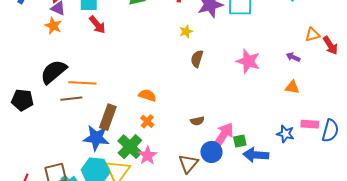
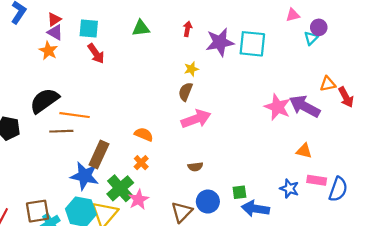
purple arrow: (293, 57) -> (305, 106), size x2.0
brown semicircle: (197, 59) -> (186, 92), moved
pink star: (248, 61) -> (277, 107), moved
orange triangle: (292, 87) -> (304, 151), moved
pink arrow: (223, 135) -> (196, 119), moved, turned 32

